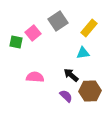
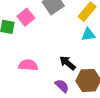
cyan triangle: (83, 53) -> (88, 35), moved

